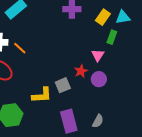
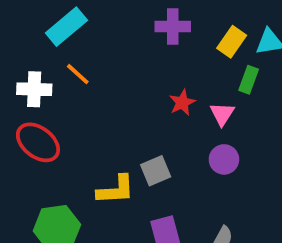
orange line: (20, 48) -> (78, 74), moved
red star: (81, 71) -> (182, 103), moved

